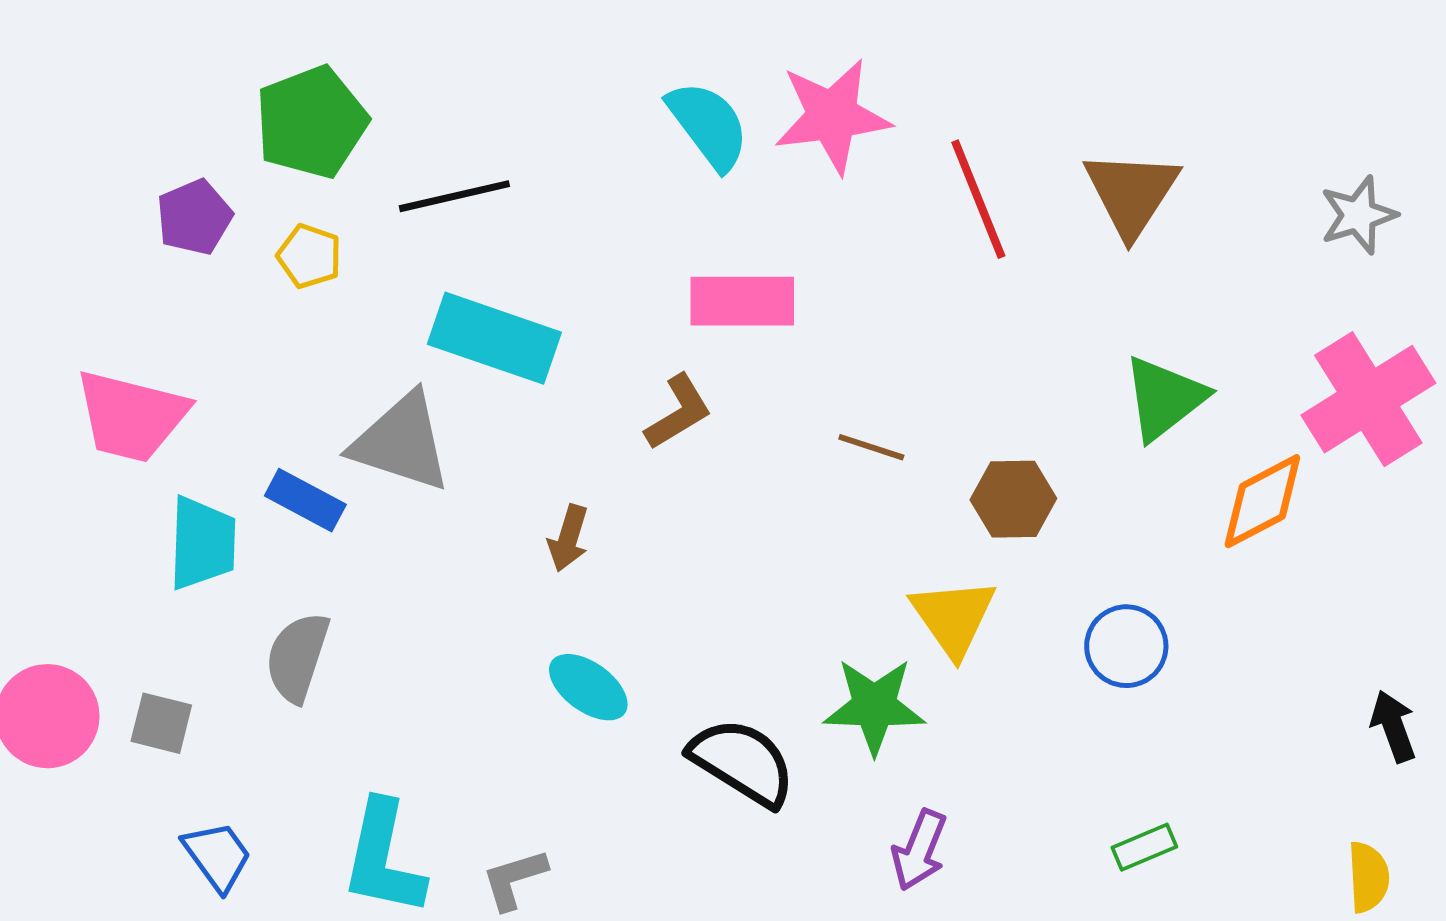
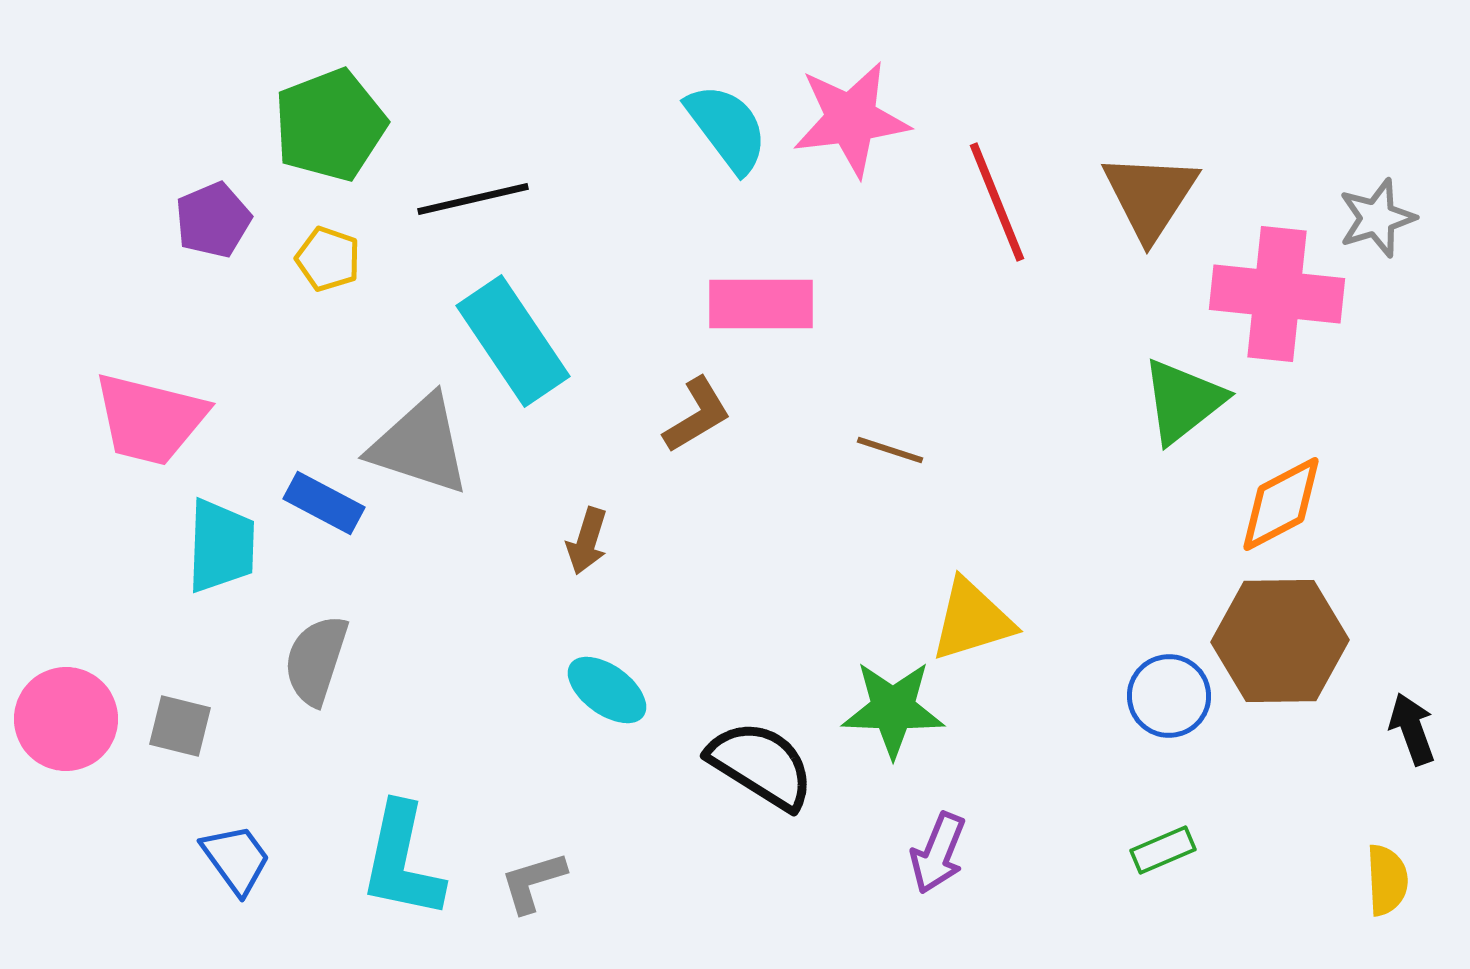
cyan rectangle: (494, 338) -> (513, 341), turned 37
pink cross: (1368, 399) -> (1277, 294), moved, turned 38
brown hexagon: (1013, 499) -> (1280, 641), moved, size x1.6
yellow triangle: (953, 617) -> (972, 620), turned 48
blue circle: (1126, 646) -> (1169, 696), moved

